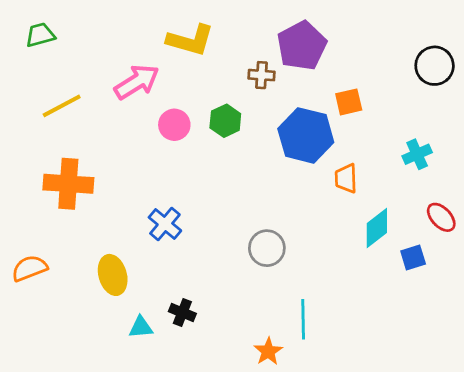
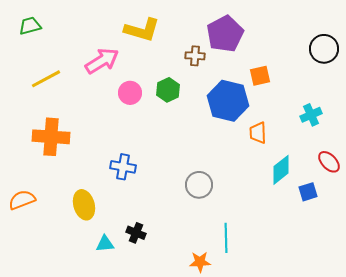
blue cross: (165, 224) -> (123, 167), turned -30
orange star: (268, 351) -> (200, 262), turned 30

